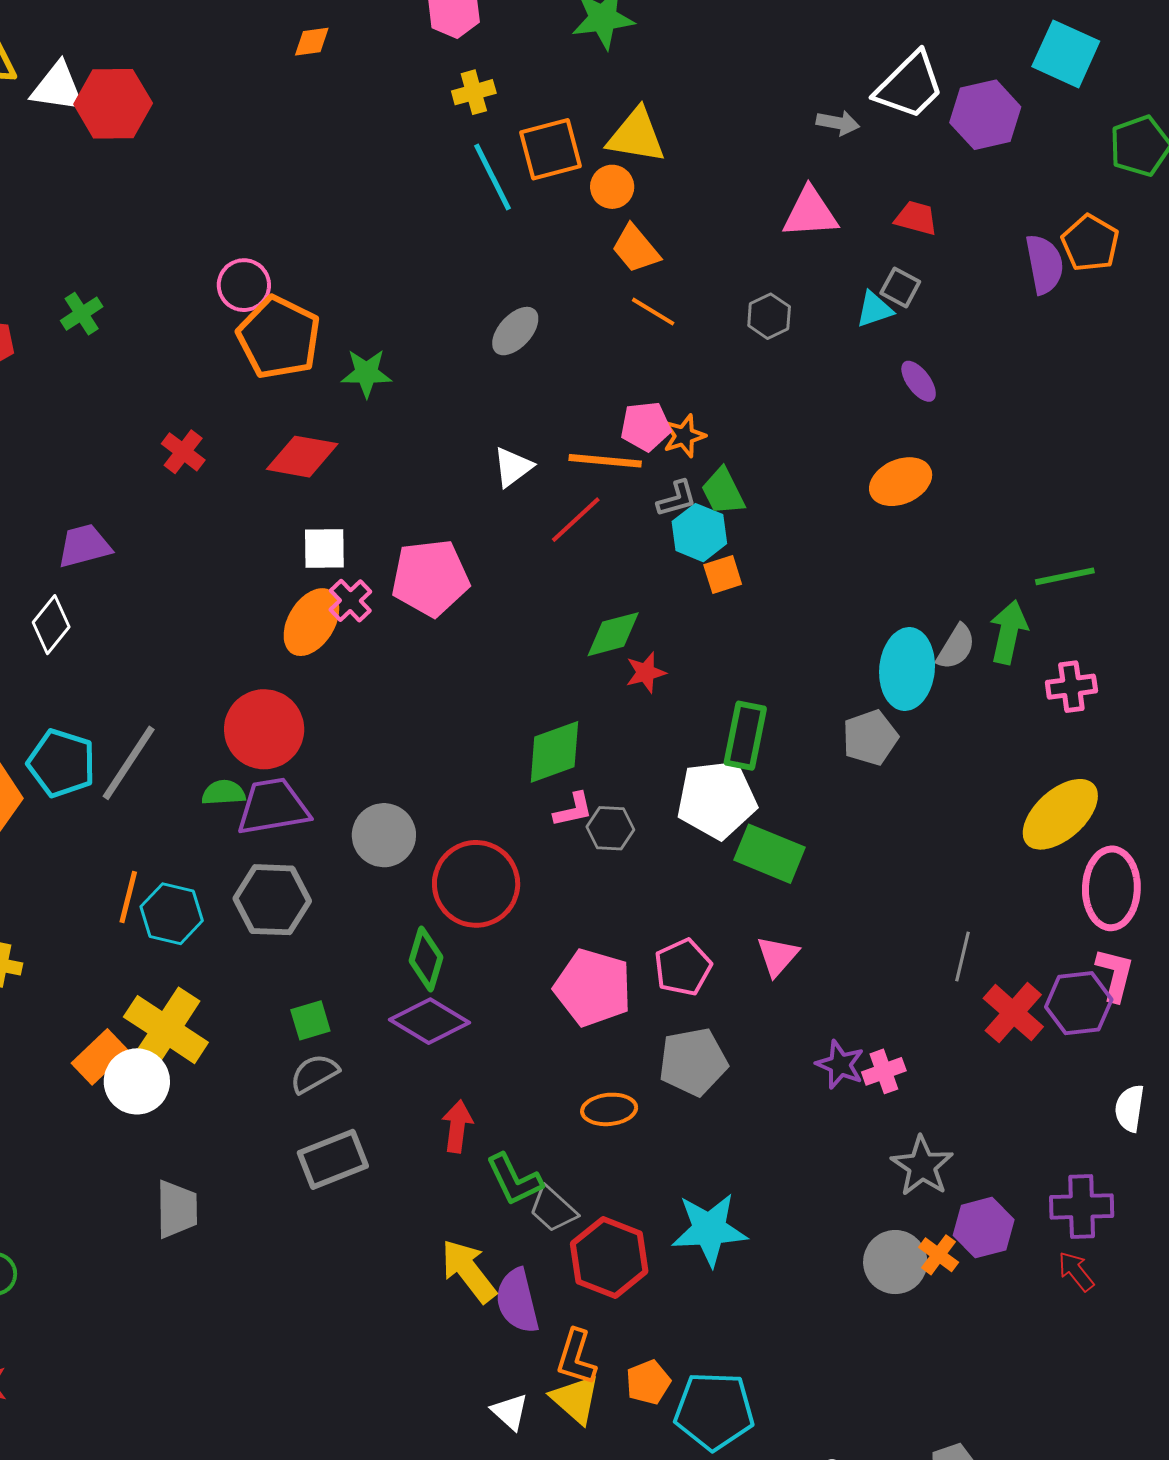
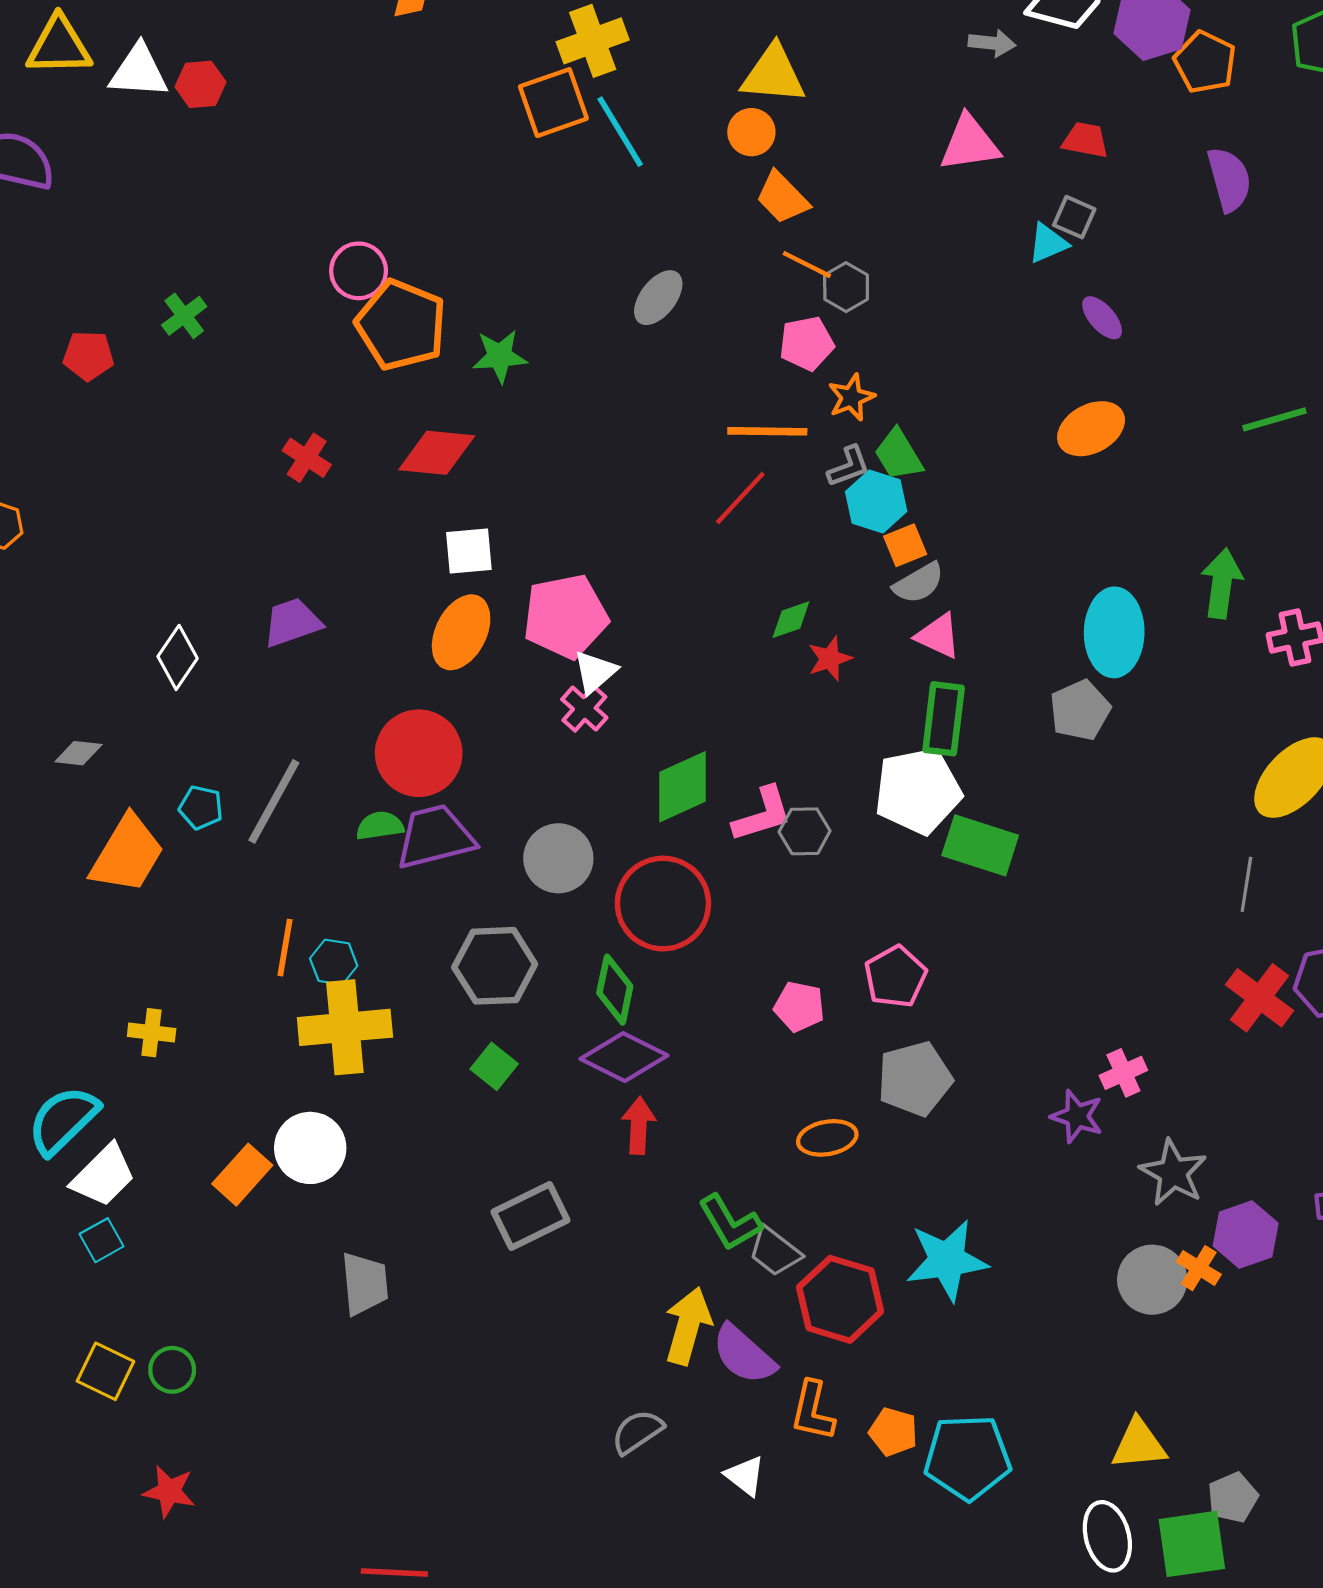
yellow cross: (474, 92) -> (593, 41), size x1.5
red hexagon: (113, 104) -> (200, 84), size x0.6
orange square: (551, 149) -> (553, 103), moved
orange pentagon: (1090, 243) -> (1205, 62), moved
gray hexagon: (769, 316) -> (846, 287), moved
pink pentagon: (646, 426) -> (807, 343), moved
white triangle: (513, 467) -> (595, 672), moved
purple trapezoid: (84, 546) -> (292, 622), moved
green line: (1065, 576) -> (1274, 419), moved
pink pentagon: (430, 578) -> (565, 616), moved
pink cross: (350, 601) -> (584, 709), moved
green diamond: (613, 634) -> (791, 620), size x0.7
gray semicircle: (956, 647) -> (919, 583), moved, turned 33
green diamond: (554, 752) -> (683, 787), moved
cyan pentagon: (62, 763) -> (201, 807), size x0.6
pink L-shape: (573, 810) -> (762, 814), size x1.4
gray hexagon: (272, 900) -> (495, 966), moved
cyan hexagon: (172, 914) -> (334, 962), size x0.7
pink triangle: (777, 956) -> (938, 636), moved, turned -42
gray line: (963, 956) -> (1246, 884), moved
pink pentagon: (593, 988) -> (799, 1007), size x0.6
green square: (310, 1020) -> (494, 1066), turned -30
yellow cross: (166, 1030) -> (345, 1027), moved, turned -34
orange rectangle: (100, 1057) -> (242, 1175), moved
purple star: (840, 1065) -> (1077, 1116), moved
gray semicircle: (314, 1074) -> (637, 1432), moved
red arrow: (457, 1126) -> (639, 1125), moved
yellow arrow: (469, 1271) -> (688, 1326), turned 58
purple semicircle: (517, 1301) -> (744, 1354), turned -30
orange pentagon: (648, 1382) -> (893, 1432), turned -30
yellow triangle: (575, 1399) -> (1139, 1444), moved, turned -42

